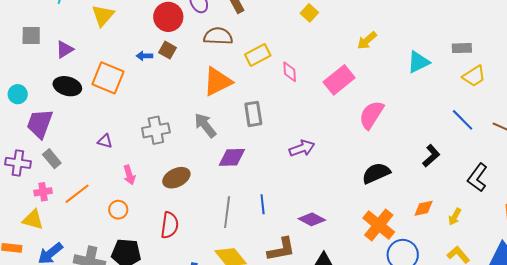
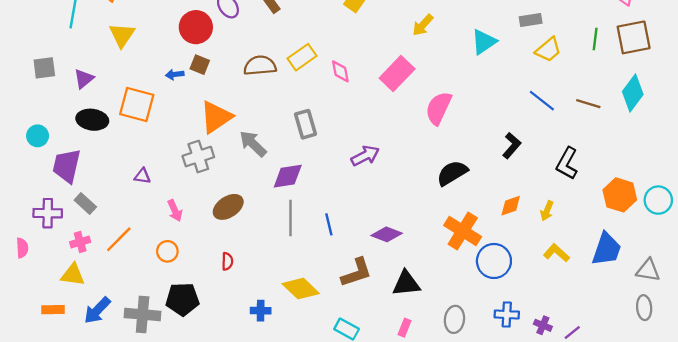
brown semicircle: (218, 36) -> (260, 66), moved
orange triangle: (218, 82) -> (216, 117), moved
gray line: (227, 212) -> (290, 218), moved
red semicircle: (170, 225) -> (227, 261), size x0.6

